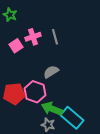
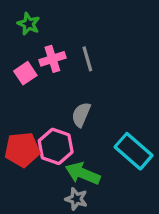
green star: (10, 15) -> (29, 24), moved
gray semicircle: (51, 72) -> (81, 115), turned -35
cyan rectangle: (72, 118) -> (134, 151), moved

